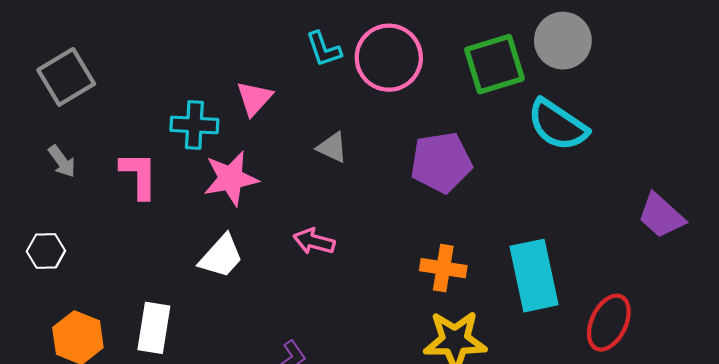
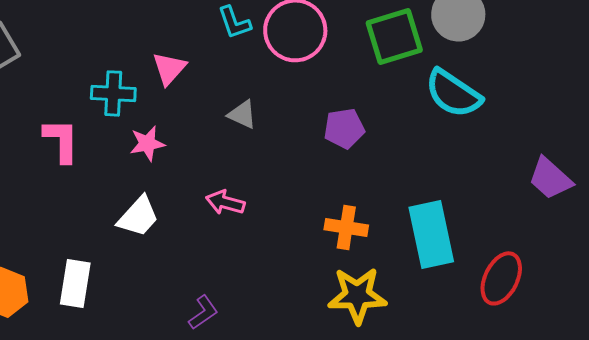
purple pentagon: (441, 162) -> (344, 128), size x0.7
pink star: (231, 178) -> (147, 143), size x0.7

